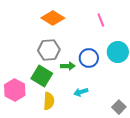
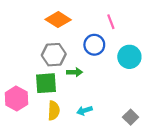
blue circle: (89, 58) -> (94, 45), moved
green square: (42, 76) -> (46, 83), turned -35
cyan arrow: (81, 92) -> (84, 111), moved

